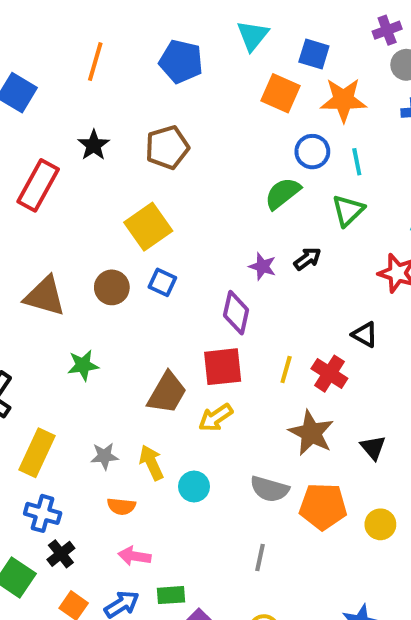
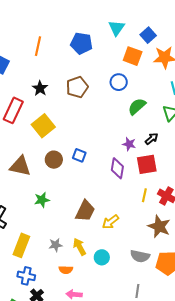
blue square: (314, 54) -> (148, 35), turned 35
blue circle: (312, 152) -> (119, 82), moved
yellow square: (148, 227) -> (43, 126), moved
red square: (223, 367) -> (147, 164), moved

